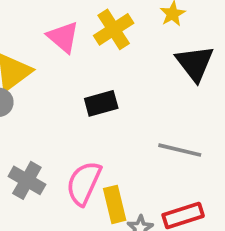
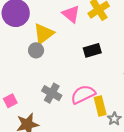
pink semicircle: (84, 183) -> (83, 94), turned 40

